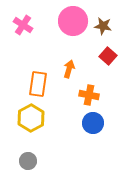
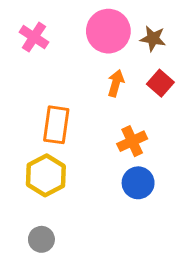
orange arrow: (69, 69) -> (116, 83), moved
orange cross: (89, 95) -> (132, 141), turned -36

